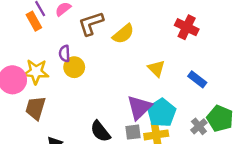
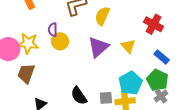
red cross: (187, 27) -> (154, 24), moved
yellow semicircle: (123, 34) -> (102, 16), turned 150
purple triangle: (139, 107) -> (98, 47), moved
green pentagon: (220, 118) -> (157, 80), moved

